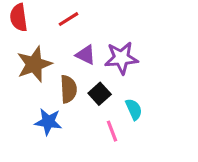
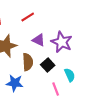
purple star: (121, 58) -> (62, 42), turned 30

